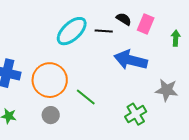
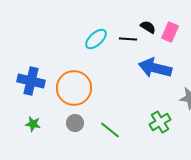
cyan ellipse: (72, 31) -> (96, 39), size x0.7
green line: (86, 97) -> (110, 130), moved

